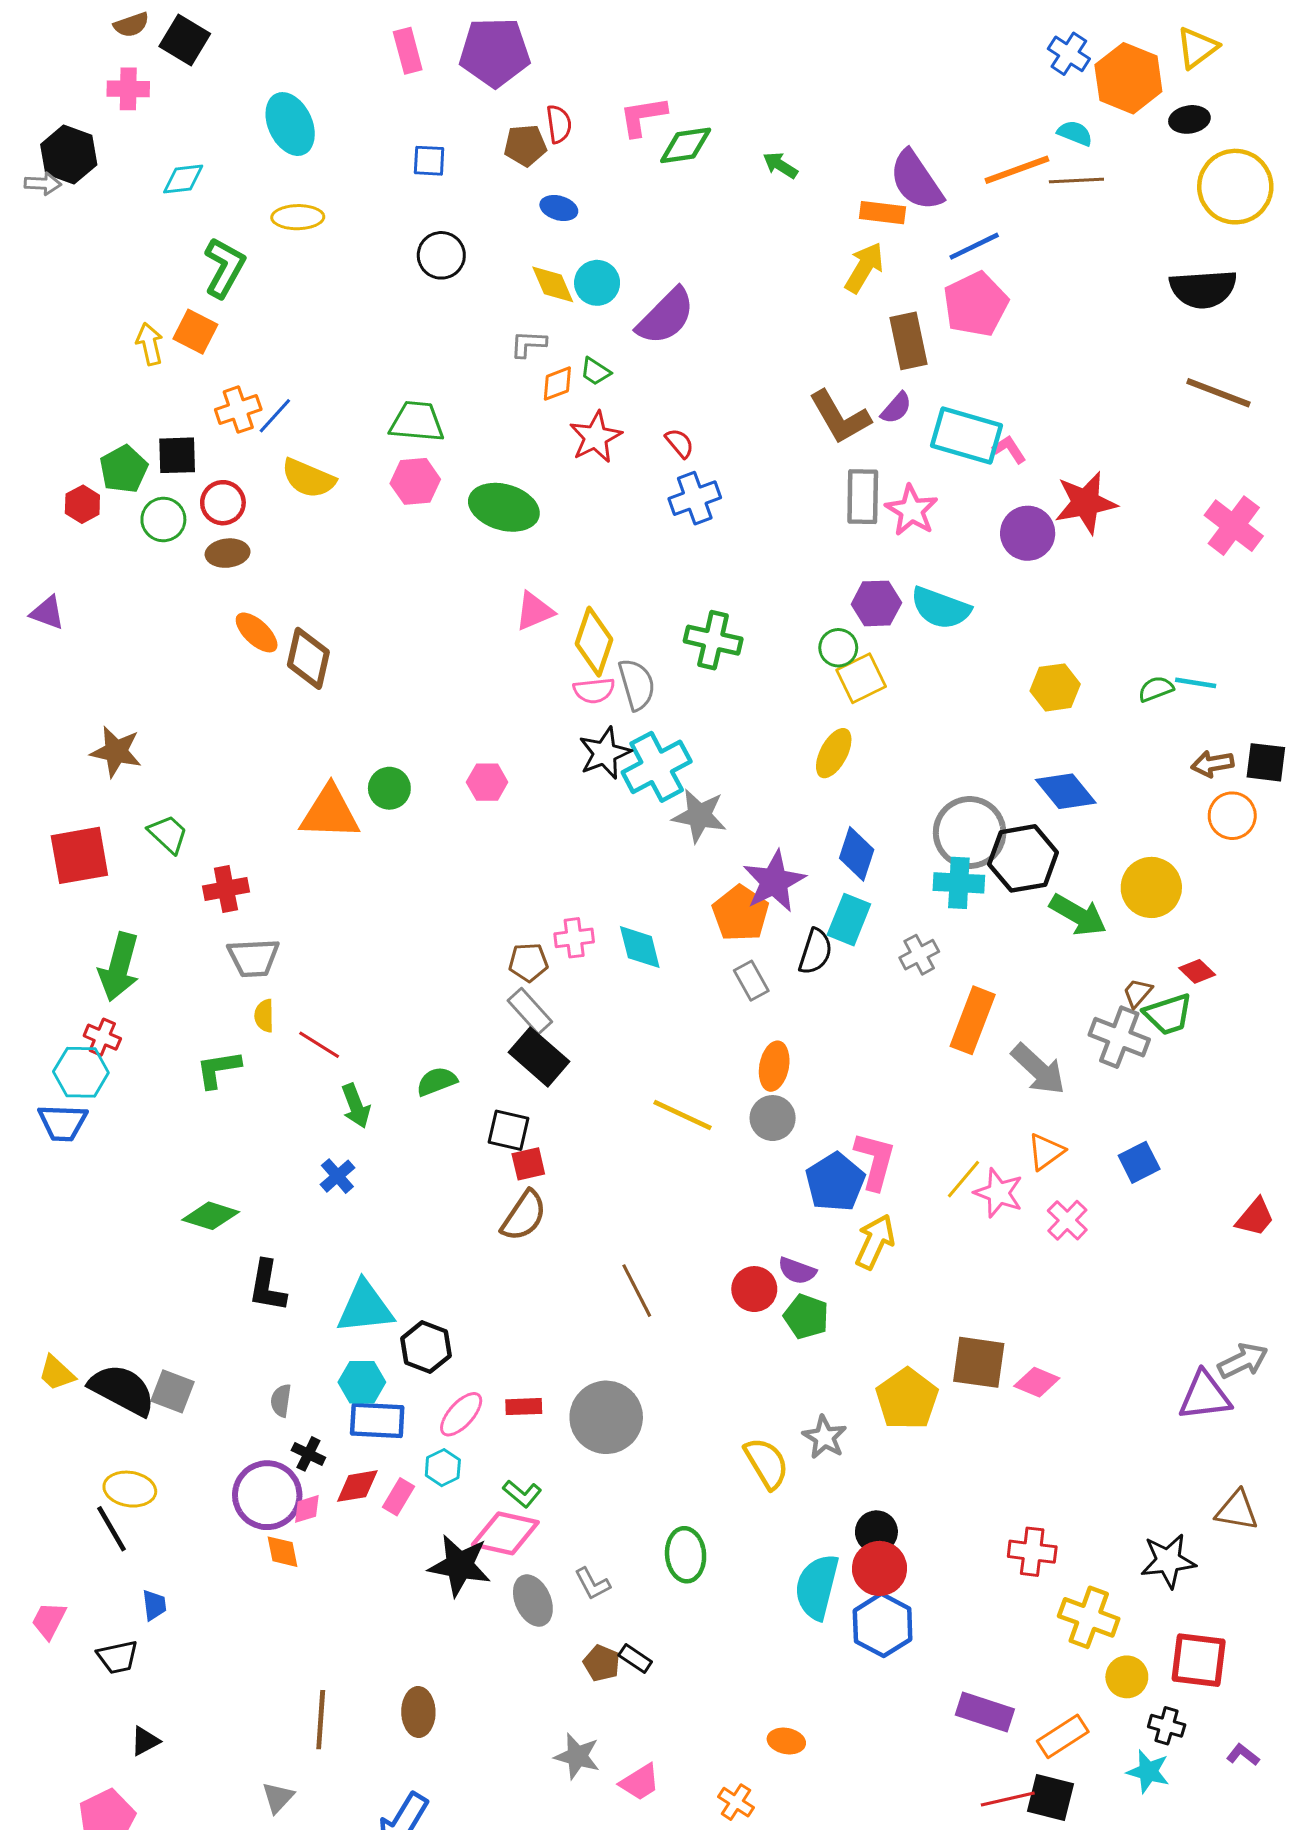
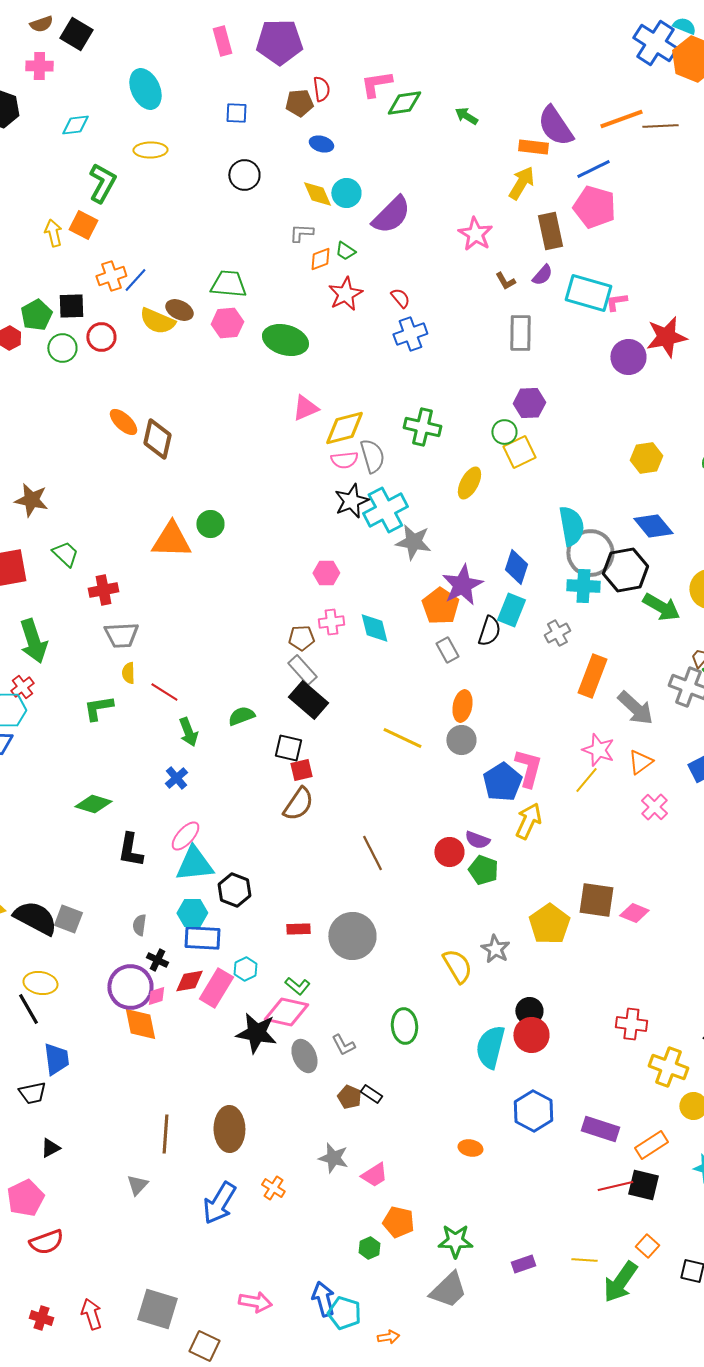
blue cross: (1069, 54) -> (655, 43), size x1.6
cyan semicircle: (1075, 133) -> (684, 26), moved
pink pentagon: (976, 304) -> (594, 207), turned -30
brown L-shape: (840, 417) -> (505, 281), size x0.5
pink L-shape: (1009, 449) -> (616, 302), turned -65
pink star: (912, 510) -> (475, 234), moved
brown ellipse: (228, 553) -> (179, 310), moved, turned 32
cyan semicircle: (941, 608) -> (571, 526), moved, turned -120
yellow diamond: (594, 642) -> (344, 428), turned 57
yellow ellipse: (834, 753) -> (469, 483), moved
pink hexagon: (487, 782) -> (326, 573), moved
green arrow: (119, 967) -> (33, 641), turned -33
red cross: (102, 1037) -> (22, 687), turned 30
pink star: (999, 1193) -> (598, 750), moved
pink ellipse: (461, 1414) -> (185, 836), moved
pink rectangle: (399, 1497) -> (216, 988), size x1.6
orange diamond: (282, 1552) -> (140, 1024), size x1.5
blue trapezoid: (154, 1605) -> (56, 1059), size x1.6
blue hexagon: (883, 1625) -> (533, 1111), moved
brown ellipse: (418, 1712) -> (229, 1129), size x1.4
orange cross: (736, 1802) -> (273, 1188), moved

